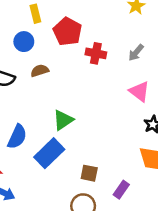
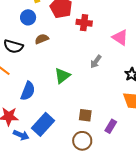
gray arrow: (136, 53) -> (96, 62), moved
pink triangle: (139, 91) -> (120, 37), moved
blue rectangle: (49, 153) -> (43, 124), moved

